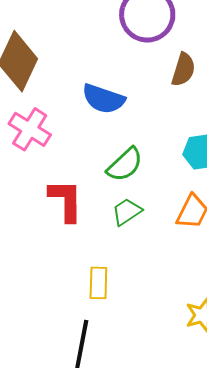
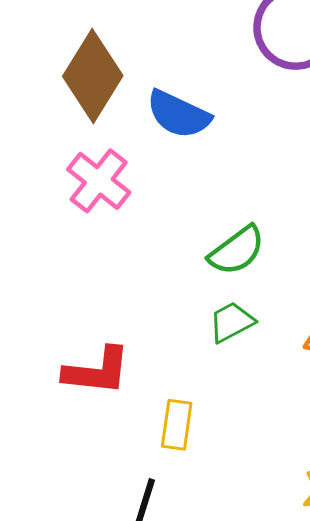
blue semicircle: (103, 99) -> (178, 114), moved
red L-shape: (66, 200) -> (97, 371), moved, turned 90

